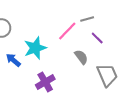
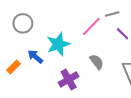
gray semicircle: (81, 57) -> (97, 62), moved

